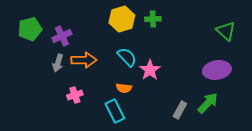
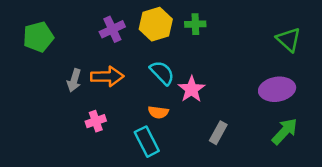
purple cross: (62, 36) -> (112, 29), moved
green arrow: (208, 103) -> (285, 131), moved
gray rectangle: (180, 110) -> (218, 133), moved

